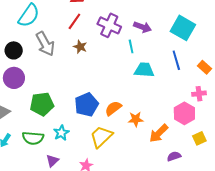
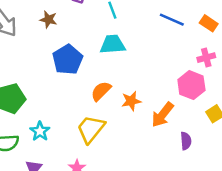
blue line: (176, 60) -> (172, 20), turned -42
cyan trapezoid: (144, 70) -> (113, 44), moved
blue pentagon: (86, 105) -> (68, 60), moved
purple semicircle: (174, 156) -> (186, 141), turned 112

